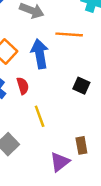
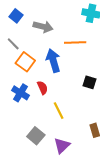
purple triangle: (60, 162) -> (62, 146), moved

